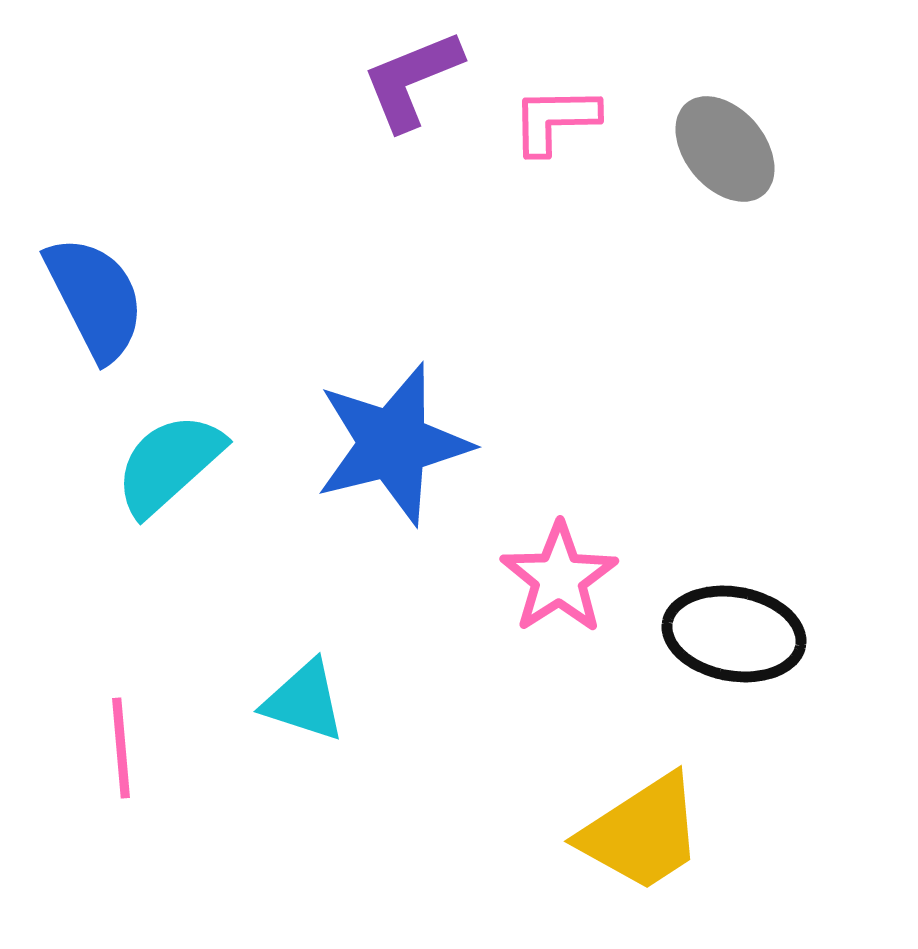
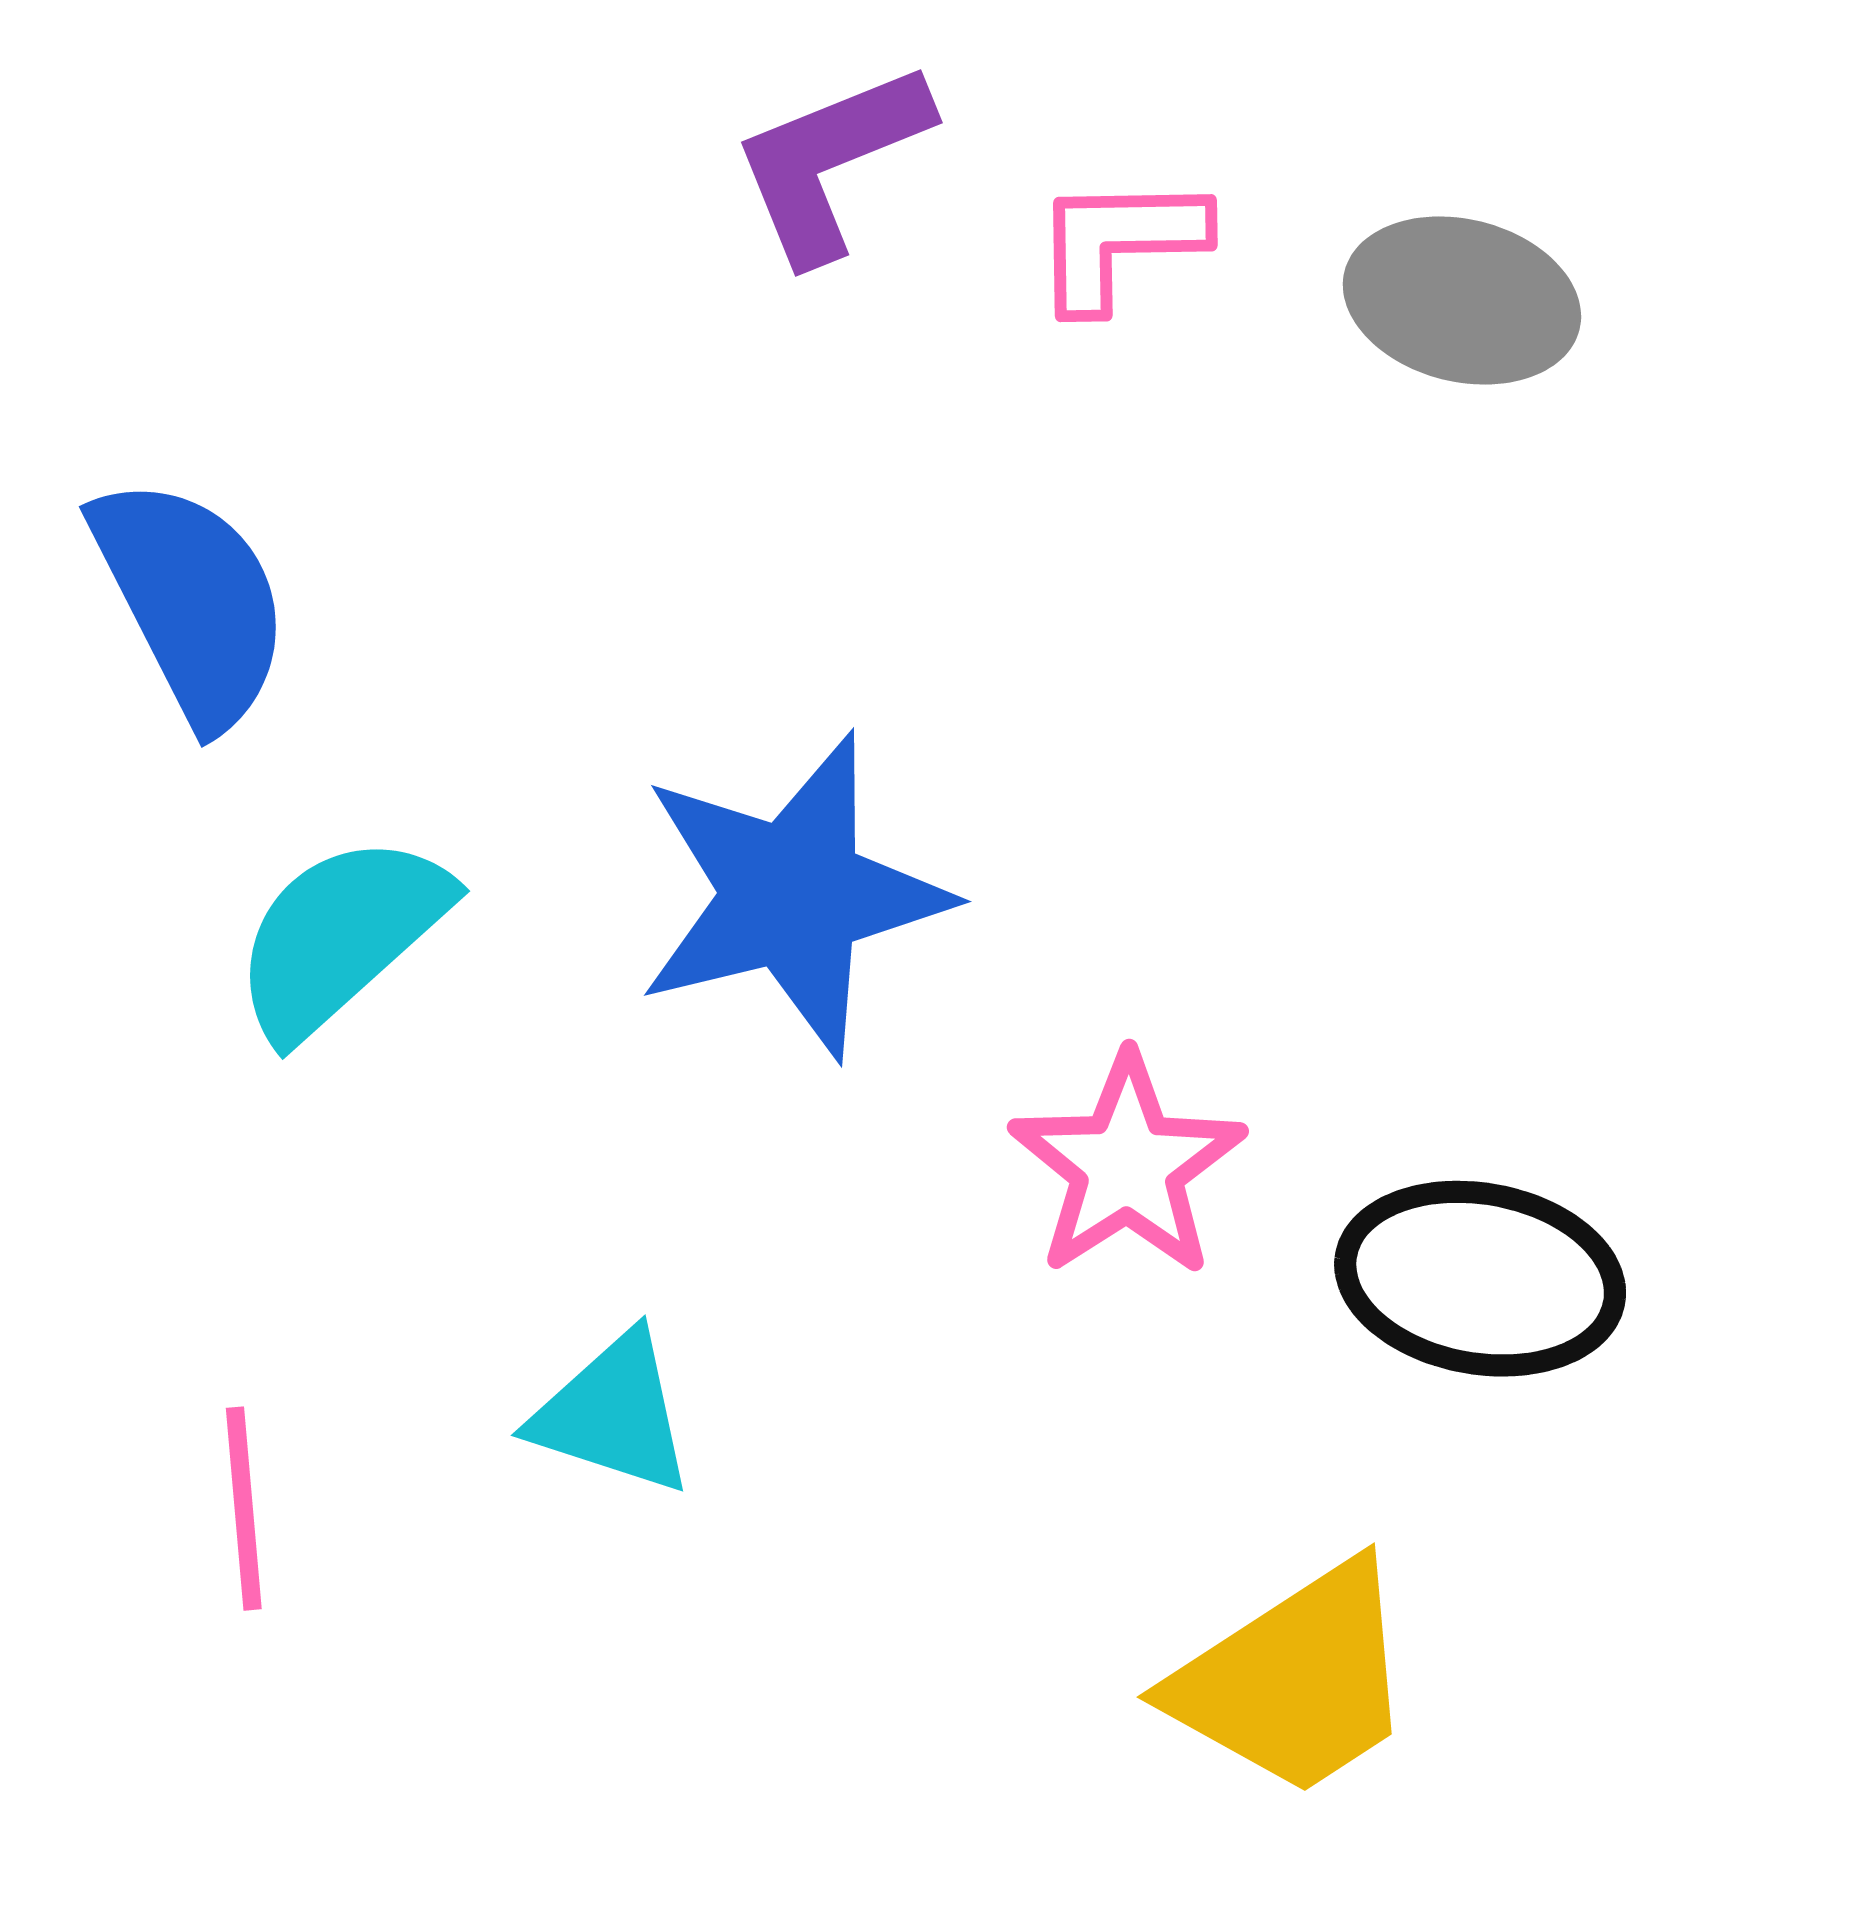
gray ellipse: (725, 149) -> (1462, 301), turned -36

